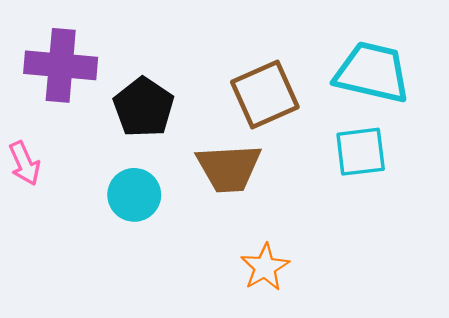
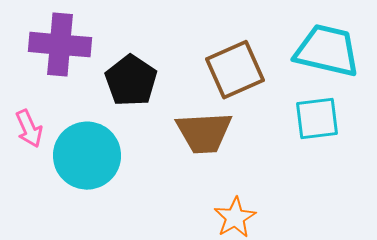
cyan circle: (134, 195) -> (87, 156), moved, size x1.5

